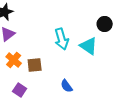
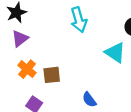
cyan arrow: (62, 39) -> (79, 20), moved

